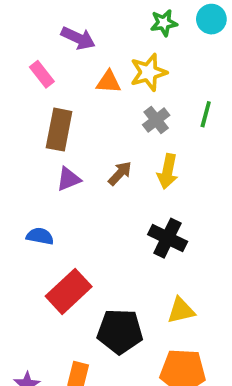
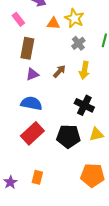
yellow star: (149, 72) -> (74, 18), turned -30
blue semicircle: (40, 236) -> (31, 103), moved, size x1.5
yellow triangle: (181, 310) -> (96, 134), moved
black pentagon: (120, 331) -> (68, 136), moved

